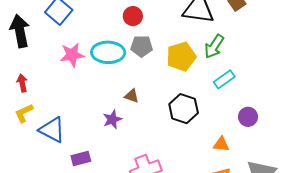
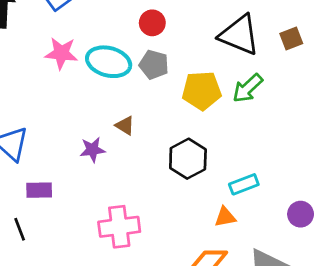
cyan rectangle: (224, 79) -> (244, 184), moved
purple circle: (248, 117) -> (301, 214), moved
orange triangle: (221, 144) -> (225, 217), turned -30

